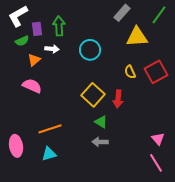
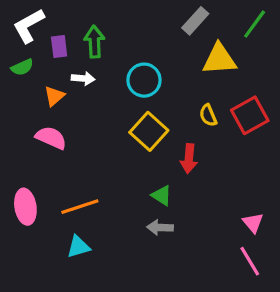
green semicircle: (22, 41) -> (22, 67), moved
yellow square: (93, 95) -> (149, 131), moved
pink ellipse: (16, 146) -> (25, 207), moved

